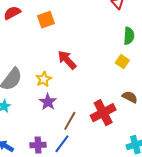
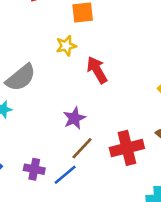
yellow star: (44, 79) -> (66, 46), moved
purple star: (48, 102) -> (74, 118), moved

